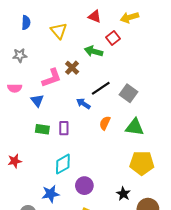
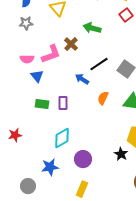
red square: (113, 38) -> (126, 15), moved
gray star: (20, 55) -> (26, 23), moved
pink semicircle: (15, 88) -> (27, 59), moved
black star: (123, 194) -> (121, 154), moved

